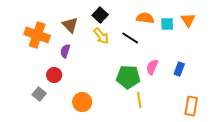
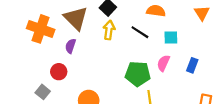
cyan square: (167, 24) -> (171, 37), moved
brown triangle: (70, 25) -> (76, 18), size x1.4
yellow arrow: (101, 36) -> (109, 30), turned -132

